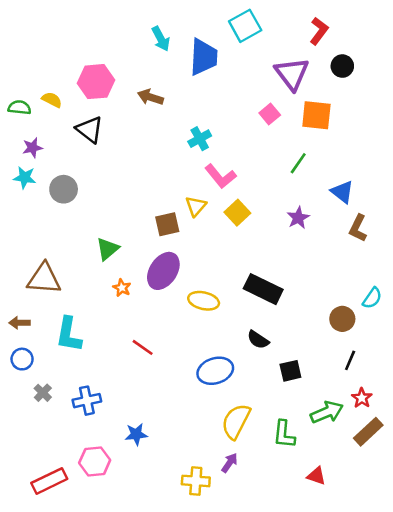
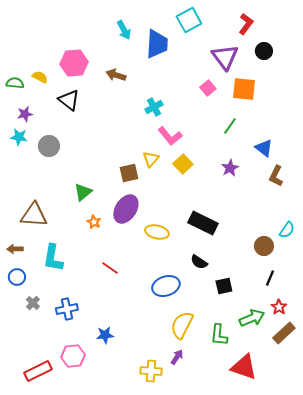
red triangle: (316, 476) -> (244, 367), size x1.8

